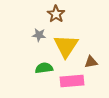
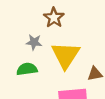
green semicircle: (44, 68) -> (27, 69), moved

